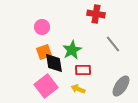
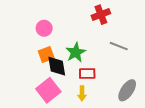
red cross: (96, 14) -> (101, 15), turned -30
gray line: (113, 44) -> (119, 46), turned -30
yellow arrow: (78, 89) -> (82, 93), turned -112

